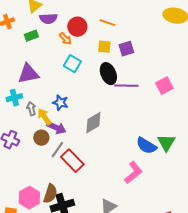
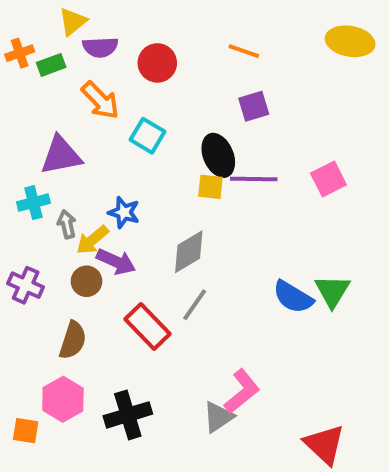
orange line: (107, 23) -> (244, 51), moved
green rectangle: (31, 36) -> (51, 65), moved
orange arrow: (65, 39) -> (100, 100), moved, size x1.5
yellow square: (104, 47) -> (210, 187), moved
yellow arrow: (44, 117) -> (92, 240), turned -96
gray line: (57, 150) -> (195, 305), moved
pink L-shape: (133, 173) -> (242, 391), moved
brown semicircle: (50, 194) -> (73, 340), moved

